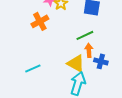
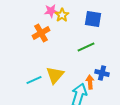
orange arrow: (89, 50) -> (90, 82), moved
yellow triangle: (76, 63) -> (55, 75), moved, turned 42

